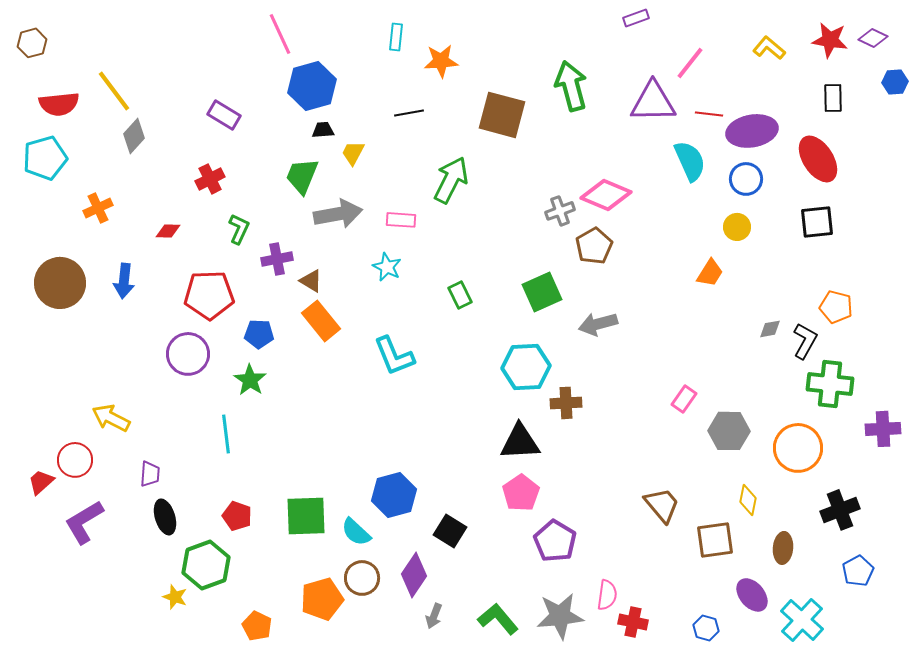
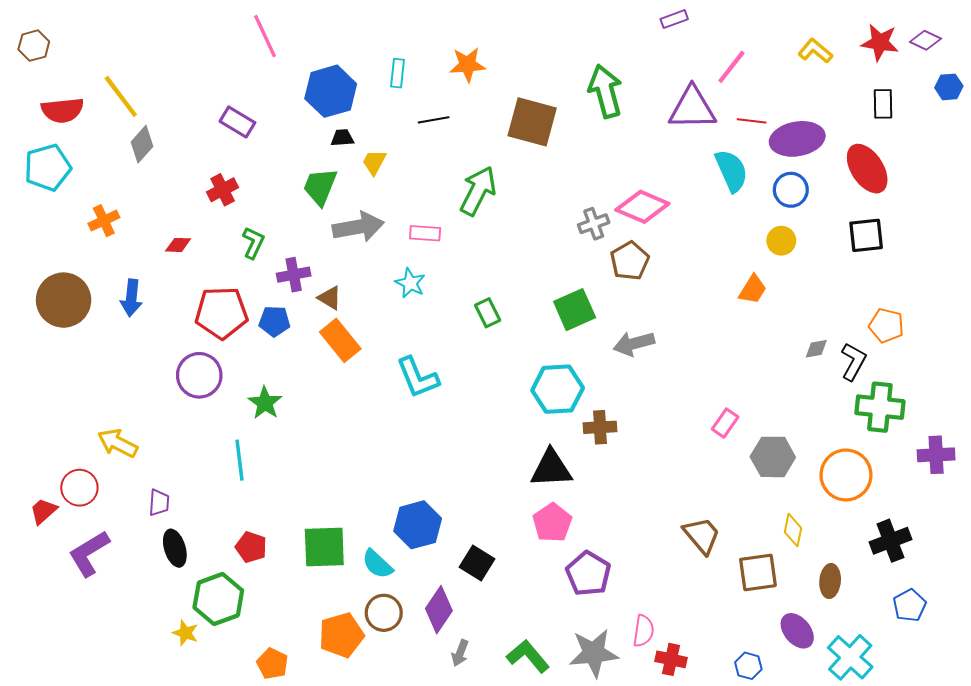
pink line: (280, 34) -> (265, 36), moved
cyan rectangle: (396, 37) -> (398, 73), moved
blue pentagon: (259, 334) -> (275, 321), moved

